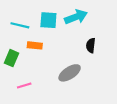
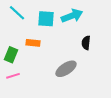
cyan line: (20, 25) -> (17, 13), moved, turned 30
pink line: (24, 86) -> (13, 76), moved

